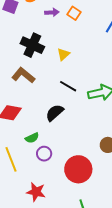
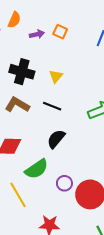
black line: (68, 86) -> (52, 106), moved
green semicircle: (32, 138) -> (37, 169), size x1.6
purple circle: (44, 154) -> (64, 183), moved

